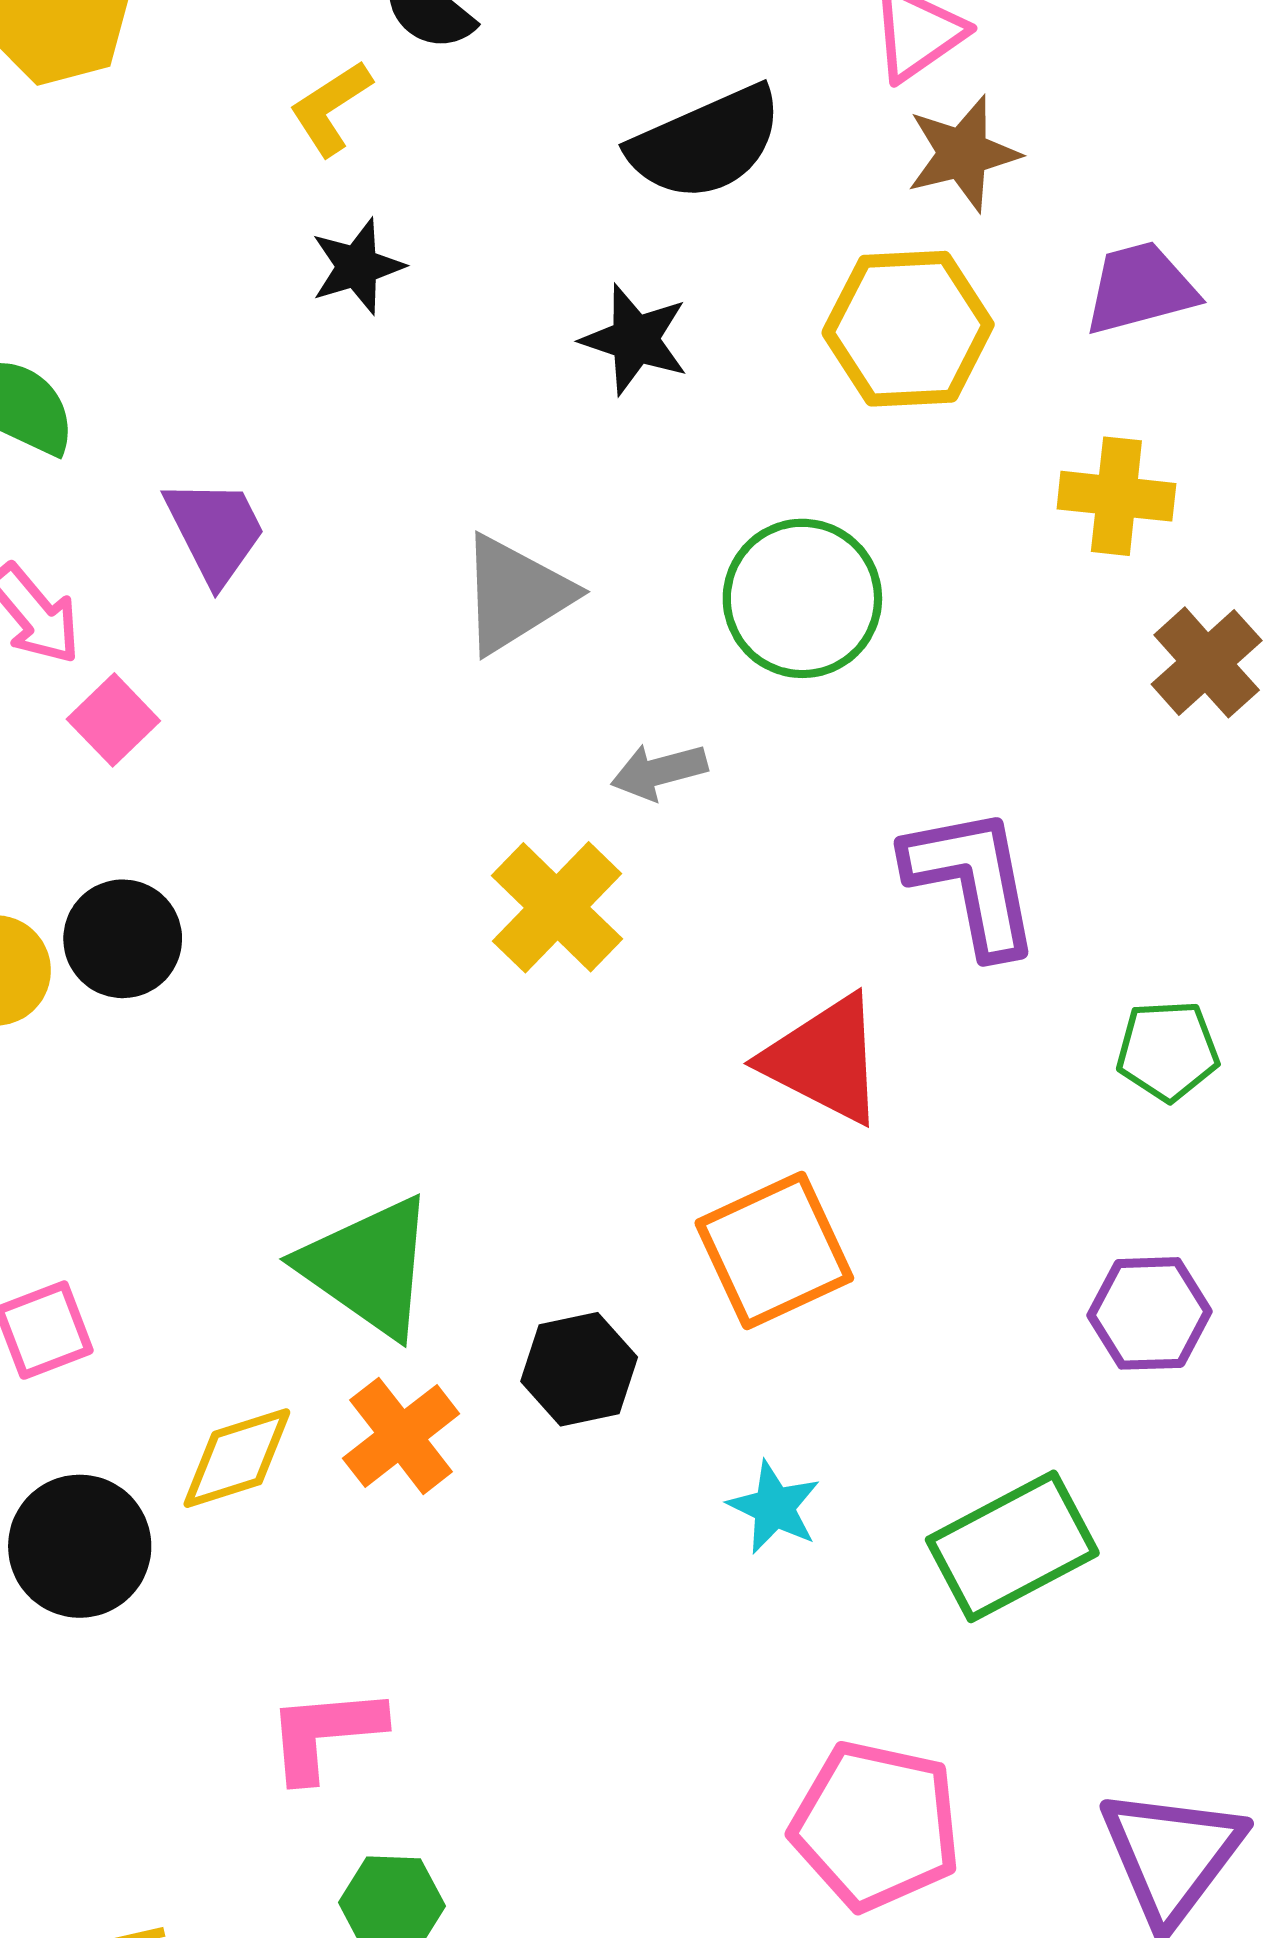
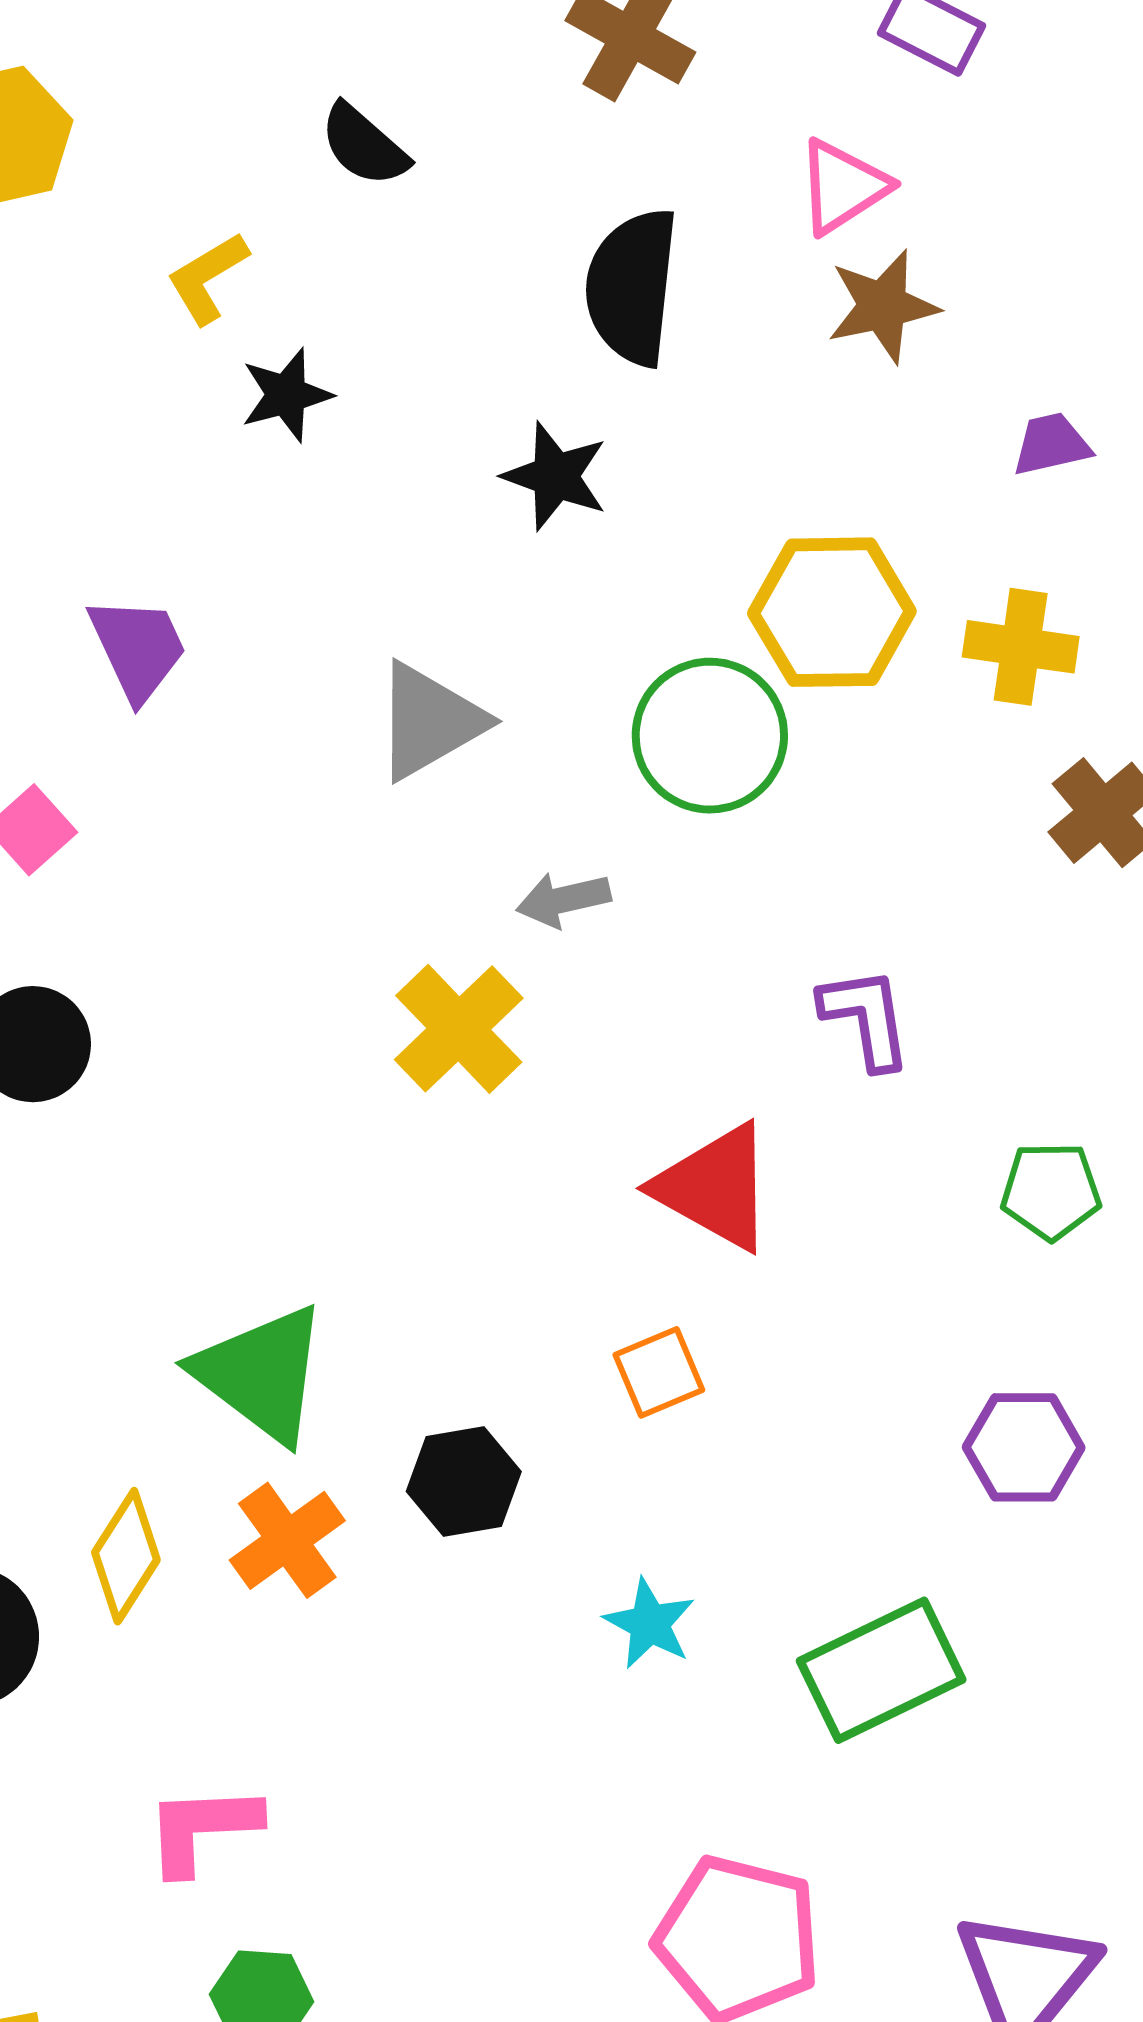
yellow L-shape: (331, 108) -> (207, 278), moved
black semicircle: (706, 143) -> (632, 287), turned 118
purple trapezoid: (1140, 288) -> (1051, 444), size x0.7
yellow hexagon: (908, 329) -> (832, 612), moved
purple L-shape: (972, 881) -> (866, 1018), size x0.7
orange square: (774, 1250) -> (659, 1372), size x0.6
yellow diamond: (237, 1458) -> (126, 1556), turned -42

